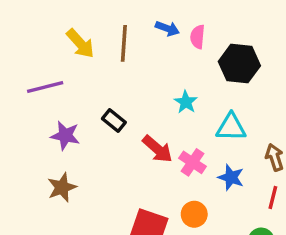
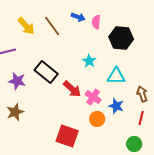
brown line: (124, 43) -> (52, 26), turned -40
black rectangle: (114, 120) -> (46, 72), size x1.6
orange circle: (194, 214) -> (97, 119), moved

